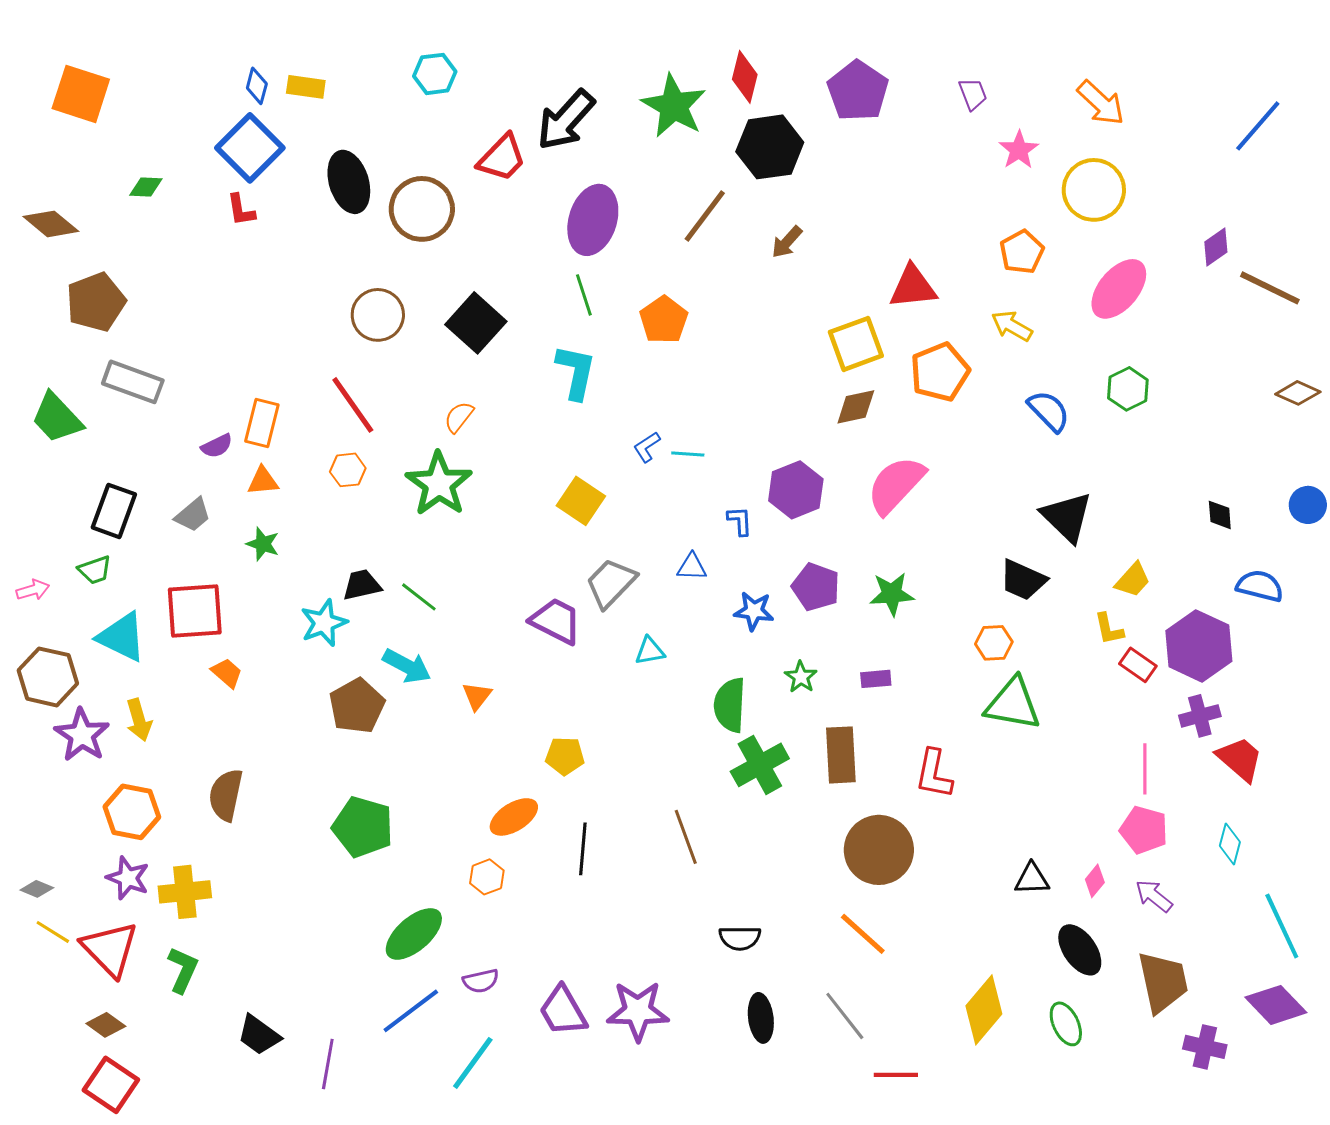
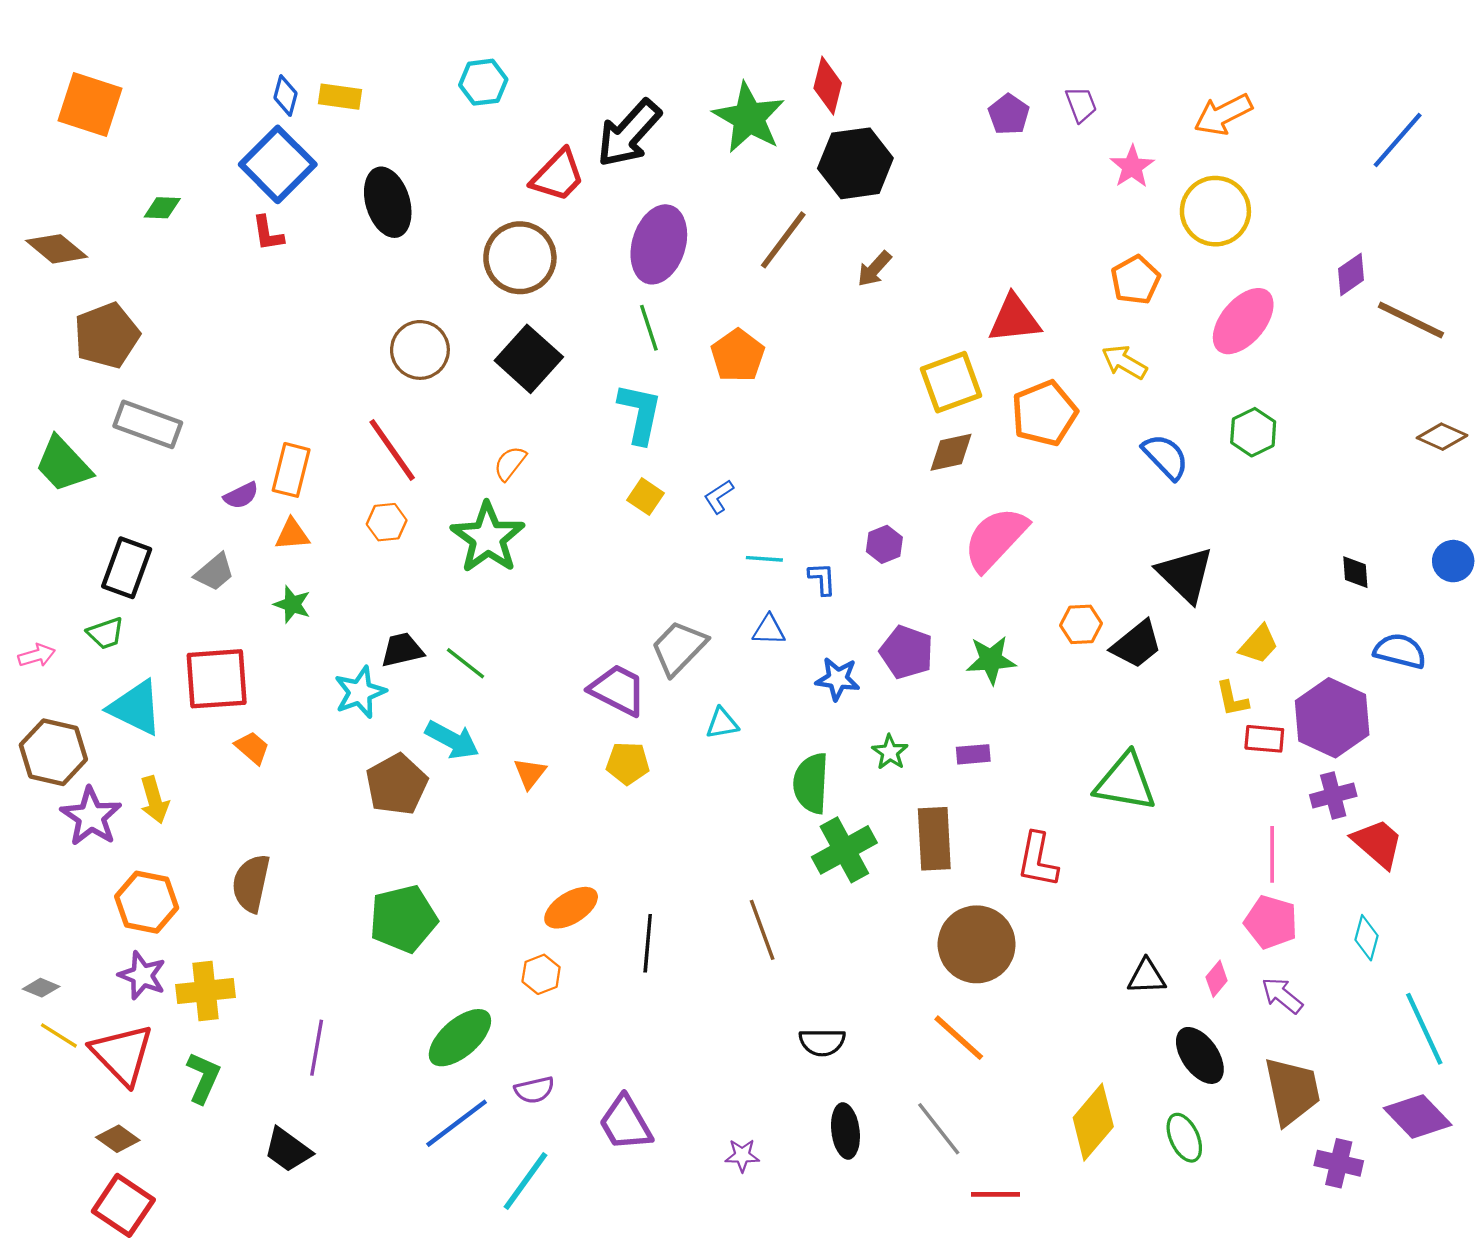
purple pentagon: (858, 91) -> (1009, 114), moved, size x0.6
orange arrow: (1101, 103) -> (1223, 114), turned 110
brown circle: (422, 209) -> (520, 258), moved
cyan line: (688, 454) -> (764, 559), moved
purple hexagon: (796, 490) -> (884, 544), size x0.6
yellow square: (581, 501) -> (645, 497), moved, size x0.7
black trapezoid: (1023, 580) -> (1137, 644), turned -63
orange hexagon: (994, 643) -> (1081, 624), moved
red rectangle: (1138, 665) -> (1264, 739), turned -30
yellow pentagon: (565, 756) -> (628, 763), moved
green pentagon: (363, 827) -> (403, 919), turned -30
purple star: (638, 1011) -> (742, 1155), moved, size x0.5
purple line: (328, 1064) -> (317, 1048), moved

